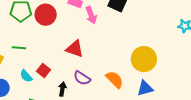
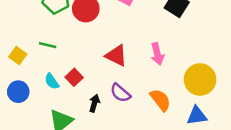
pink arrow: (91, 15) -> (157, 54), moved

